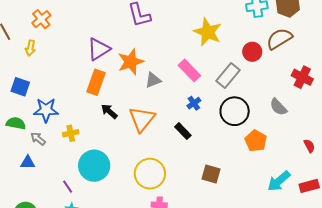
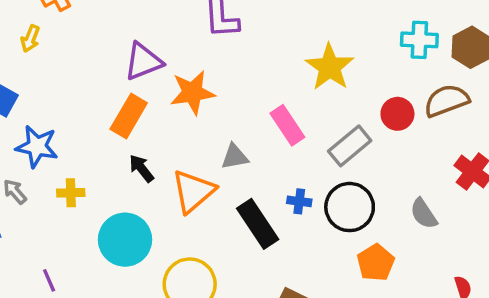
gray triangle: (153, 80) -> (235, 157), moved
blue cross: (194, 103) -> (299, 201), moved, turned 32
black rectangle: (183, 131) -> (258, 224), size x1.6
cyan circle: (94, 166) -> (125, 240), moved

